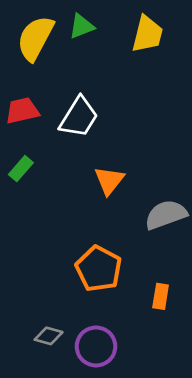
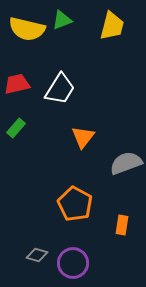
yellow semicircle: (35, 38) -> (27, 29), turned -105

